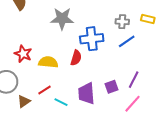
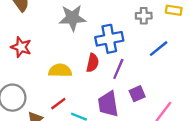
blue line: (127, 41) -> (159, 49), moved
red star: (23, 54) -> (21, 47), moved
purple line: (134, 80) -> (118, 69), moved

